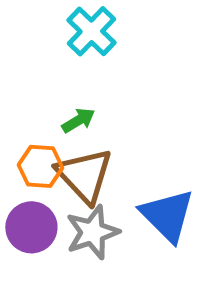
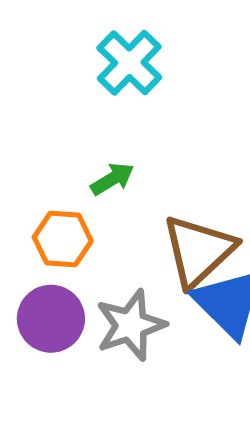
brown triangle: (84, 175) -> (199, 251), moved, turned 30

